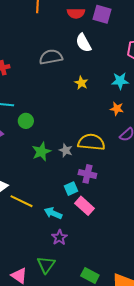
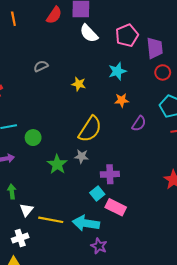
red semicircle: (76, 13) -> (54, 15), turned -42
white semicircle: (83, 43) -> (89, 33), moved
gray semicircle: (51, 57) -> (41, 66), size x0.6
yellow semicircle: (91, 142) -> (90, 129), moved, turned 132
cyan arrow: (53, 213) -> (86, 223), size x1.4

